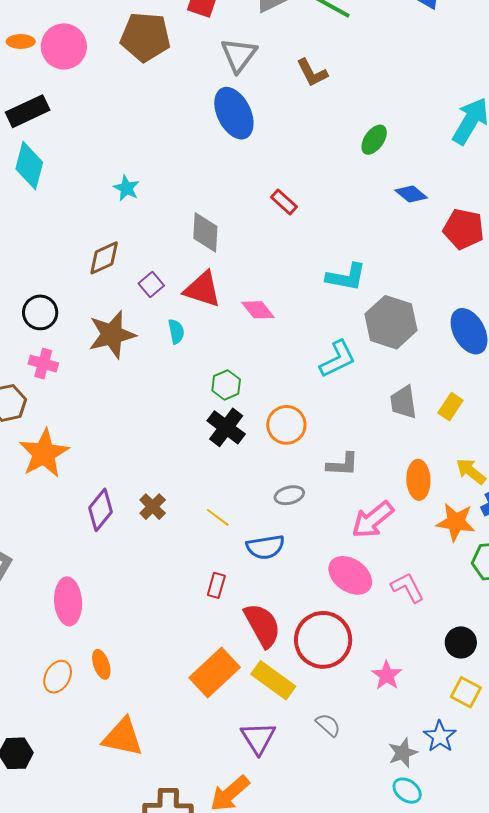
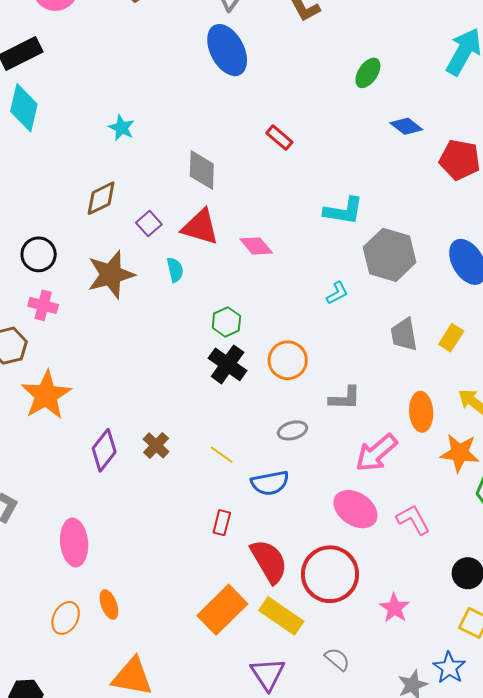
cyan L-shape: (338, 359) -> (337, 293), size x0.6

